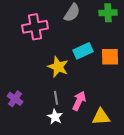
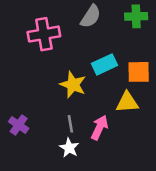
yellow triangle: (101, 117) -> (127, 102), moved

